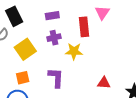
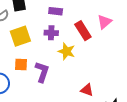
red rectangle: (84, 27) -> (83, 31), turned -42
orange square: (23, 78) -> (21, 65), moved

